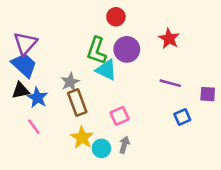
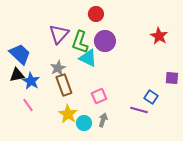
red star: (169, 39) -> (159, 36), moved
purple triangle: (25, 43) -> (59, 34), moved
purple line: (170, 83) -> (139, 110), moved
blue square: (182, 117) -> (151, 97), turned -32

